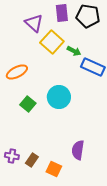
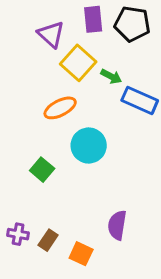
orange ellipse: (17, 72) -> (60, 108), moved
green square: (28, 104) -> (42, 170), moved

